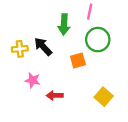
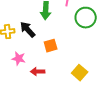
green circle: (98, 40) -> (86, 18), moved
orange square: (78, 61) -> (51, 46), moved

